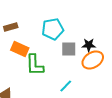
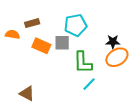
gray square: (69, 49) -> (62, 43), moved
green L-shape: (35, 65) -> (83, 62), moved

